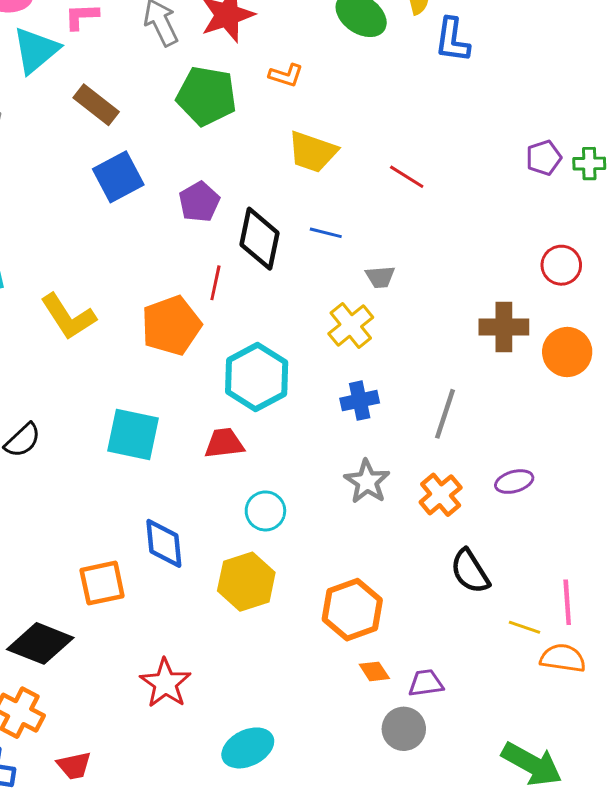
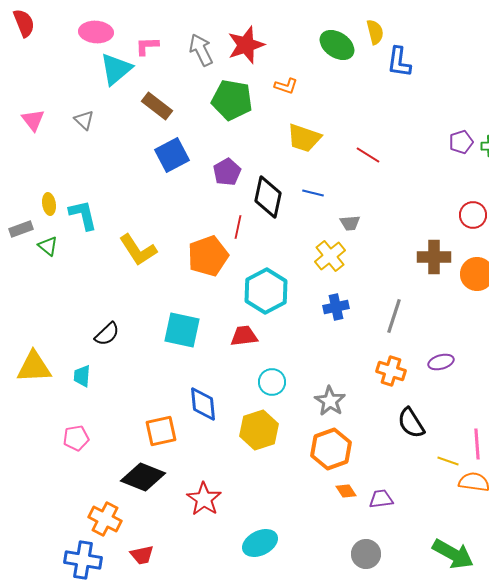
gray star: (367, 482) -> (330, 401), moved
orange cross: (441, 495) -> (391, 371), turned -32
black diamond: (40, 643) -> (143, 477), moved
gray circle: (404, 729) -> (366, 554), moved

